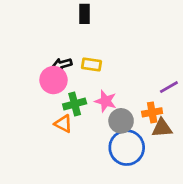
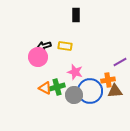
black rectangle: (84, 14) -> (76, 15), moved
green cross: (75, 104) -> (57, 87), moved
gray circle: (121, 121) -> (74, 95), moved
blue circle: (127, 148) -> (90, 91), moved

